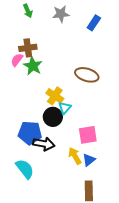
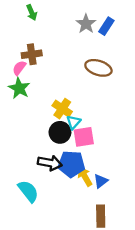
gray star: (61, 14) -> (86, 24), moved, turned -30
green star: (33, 66) -> (19, 88), moved
brown ellipse: (87, 75) -> (98, 68), moved
blue pentagon: (30, 133) -> (71, 164), moved
pink square: (88, 135) -> (84, 137), moved

